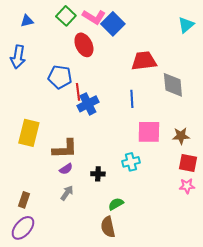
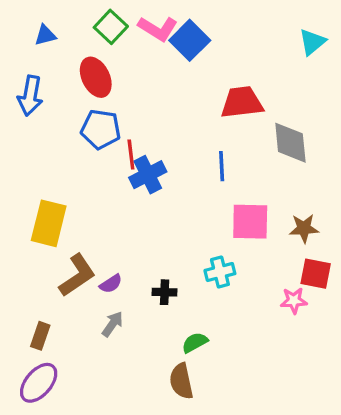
red ellipse: (84, 45) -> (96, 77), moved
brown L-shape: (65, 149) -> (77, 275), moved, turned -32
pink star: (187, 186) -> (294, 301), moved

